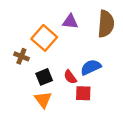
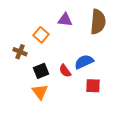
orange square: (44, 38) -> (41, 35), size x0.7
red square: (83, 93) -> (93, 86), moved

